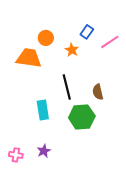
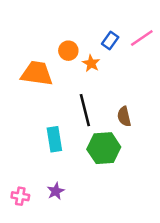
orange circle: (46, 38) -> (68, 51), moved
pink line: (110, 42) -> (142, 38), moved

